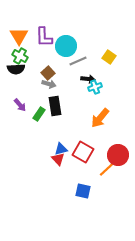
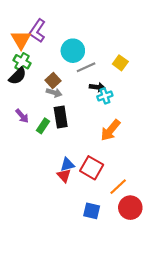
purple L-shape: (44, 37) -> (37, 31), moved, turned 35
black semicircle: (16, 69) -> (18, 76), turned -42
red circle: (118, 155) -> (130, 208), moved

